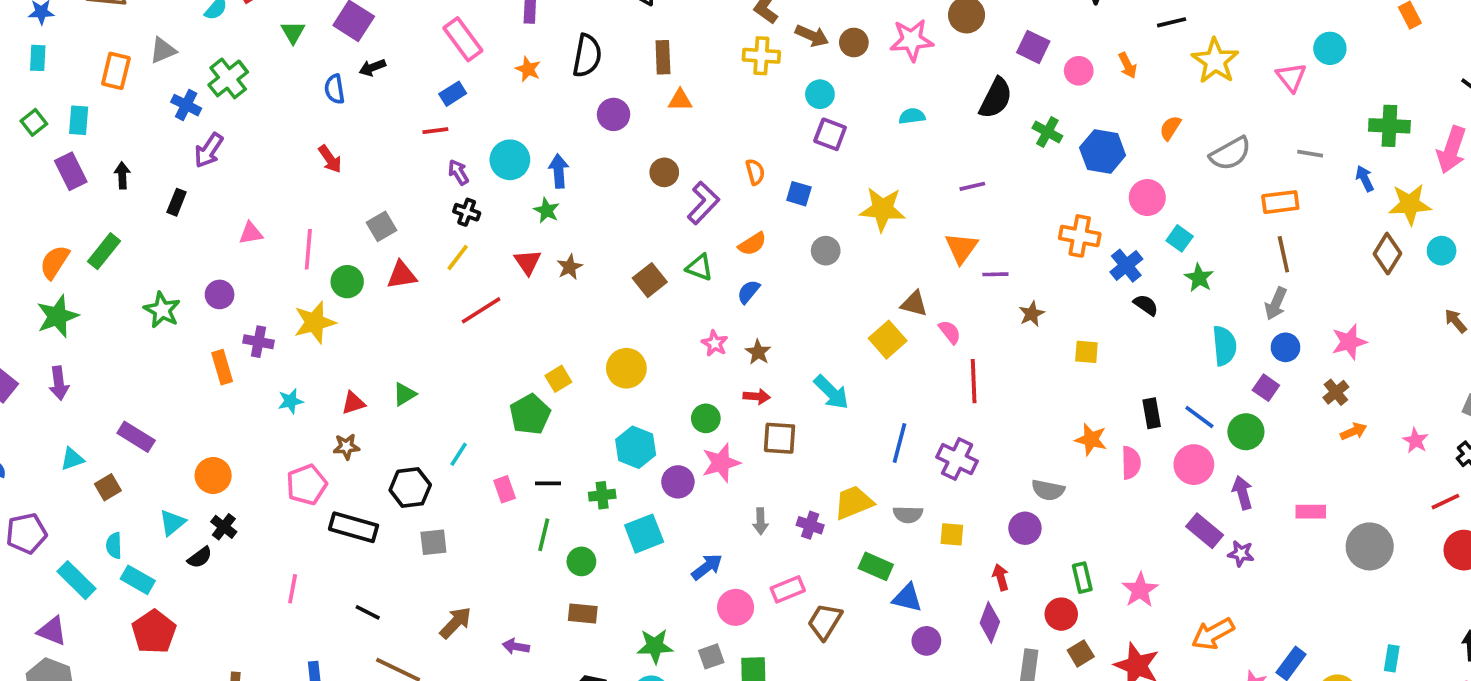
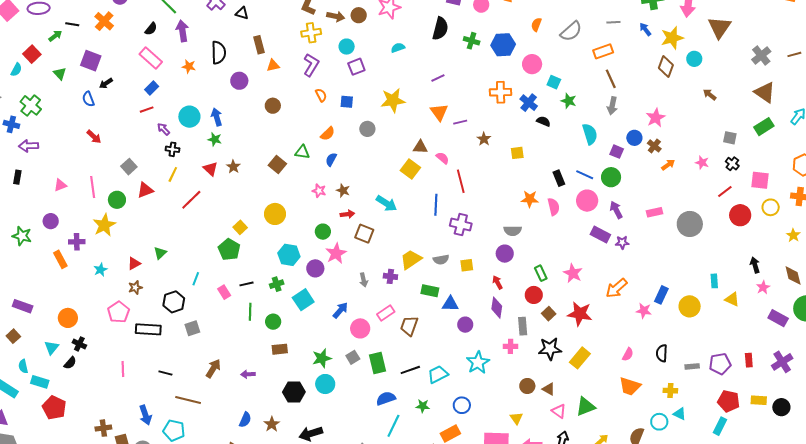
purple square: (830, 134) -> (356, 67), turned -30
purple arrow: (209, 150) -> (28, 146), turned 66
purple L-shape: (703, 203) -> (311, 65), moved
blue circle: (1285, 347) -> (634, 138), moved
brown square: (780, 438) -> (364, 234), turned 30
blue line: (900, 443) -> (436, 205), moved

